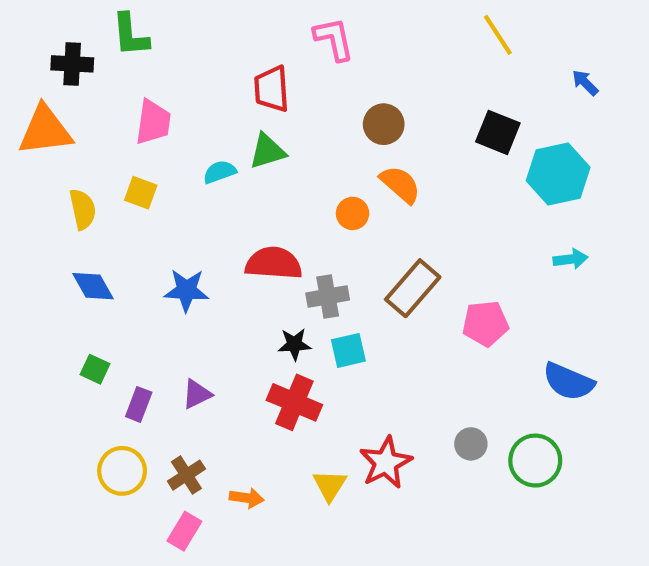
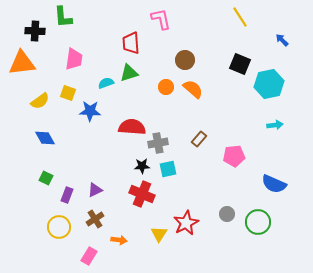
yellow semicircle: (83, 209) -> (40, 101), turned 66
orange circle: (353, 213) -> (166, 87), moved
brown rectangle: (413, 288) -> (199, 139), size x0.6
blue star: (186, 290) -> (90, 111), moved
brown cross: (186, 475) -> (95, 219), moved

